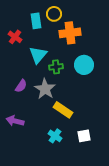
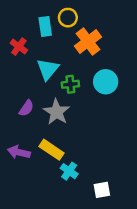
orange cross: (70, 33) -> (88, 42), turned -30
yellow rectangle: (63, 110) -> (52, 150), moved
white square: (84, 136) -> (102, 190), moved

